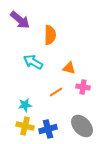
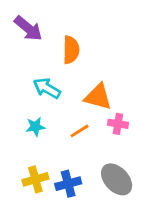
orange triangle: (69, 68) -> (98, 97), size x1.5
cyan star: (25, 105) -> (35, 127), moved
yellow cross: (25, 126) -> (35, 179), turned -30

